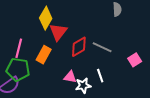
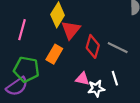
red diamond: (79, 47) -> (93, 46), turned -45
pink line: (19, 48) -> (22, 30), moved

